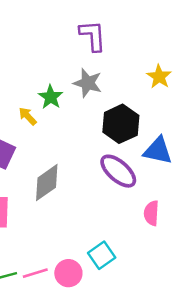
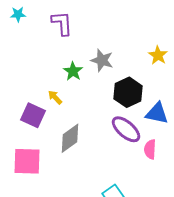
purple L-shape: (93, 36) -> (62, 23), moved
yellow arrow: (28, 116) -> (55, 97), moved
pink semicircle: (151, 213) -> (150, 149), moved

